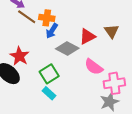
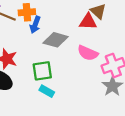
red triangle: (87, 36) -> (88, 22), moved, turned 42
green square: (49, 74) -> (42, 71), turned 36

